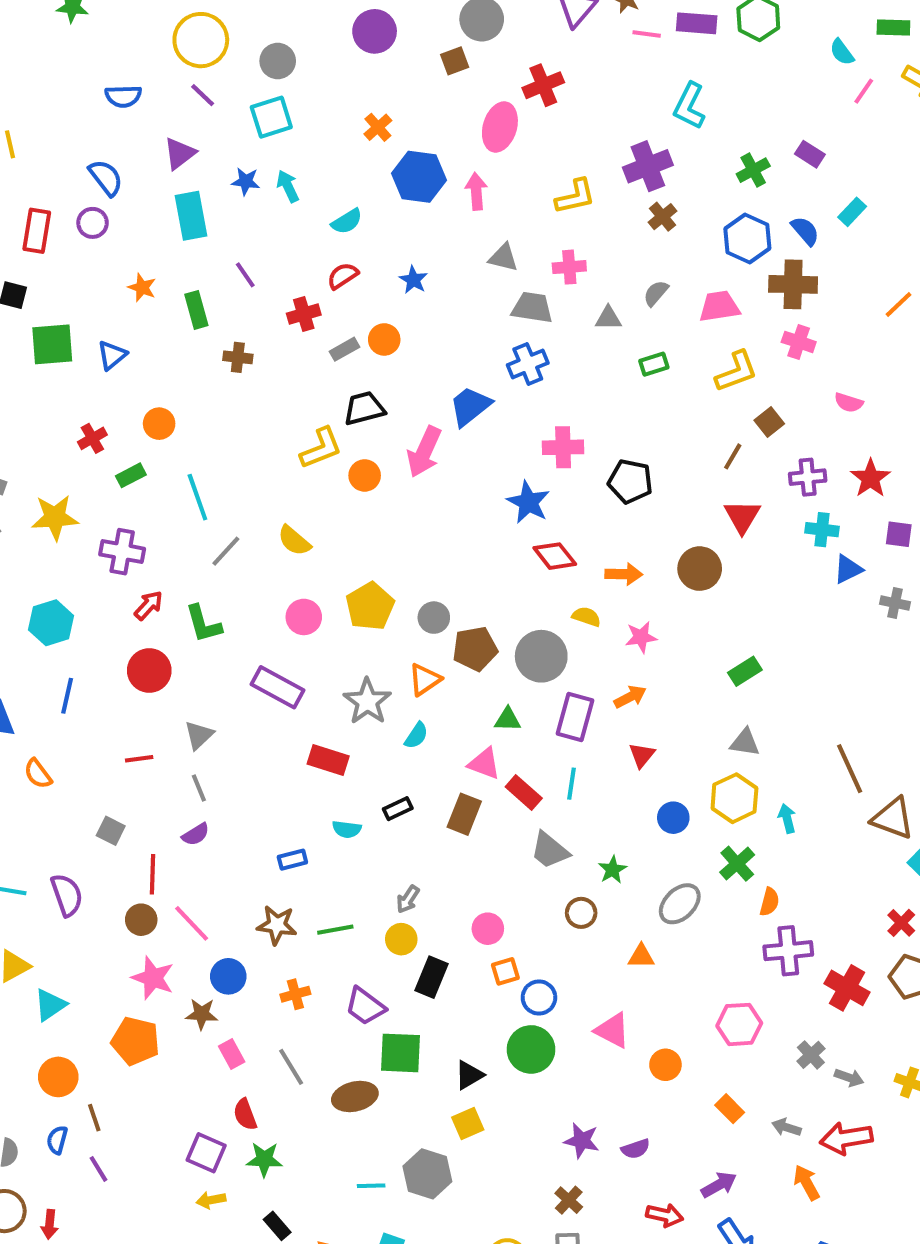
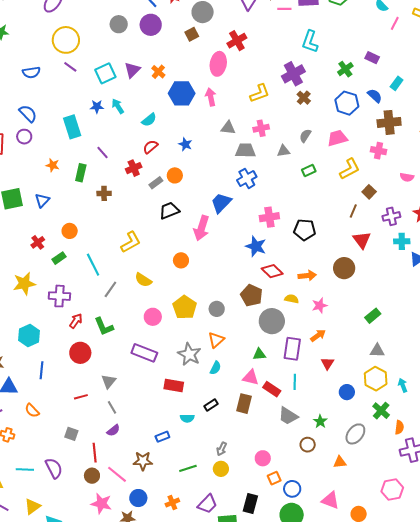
gray circle: (278, 61) -> (119, 24), moved
purple triangle: (180, 154) -> (132, 70), moved
brown cross: (793, 284) -> (389, 122), moved
green rectangle: (196, 310) -> (81, 173), turned 36
yellow L-shape: (321, 448) -> (131, 242), moved
orange circle: (365, 475) -> (181, 260), moved
brown pentagon: (475, 649) -> (251, 295), moved, turned -30
brown star: (277, 925) -> (143, 461), moved
black rectangle: (431, 977) -> (250, 503), moved
purple trapezoid: (365, 1006) -> (207, 504), turned -75

